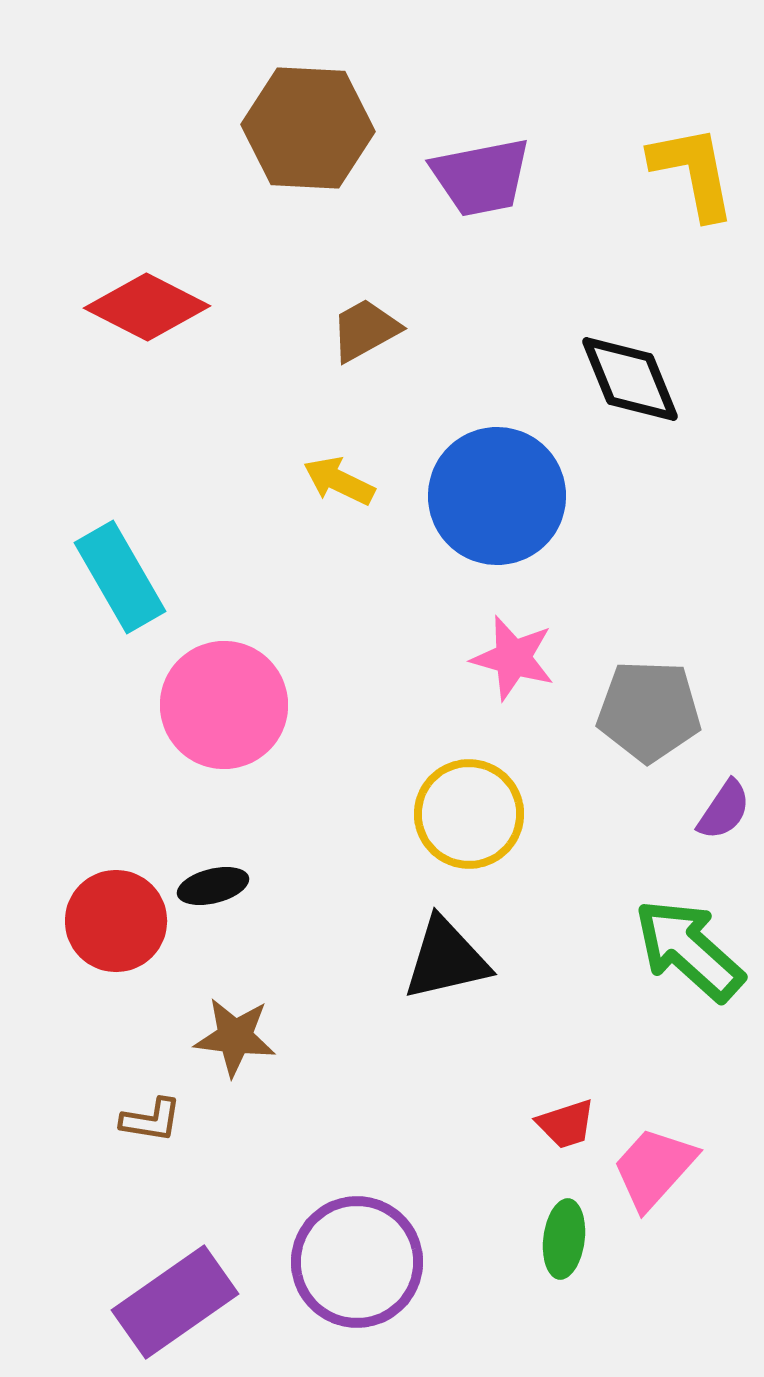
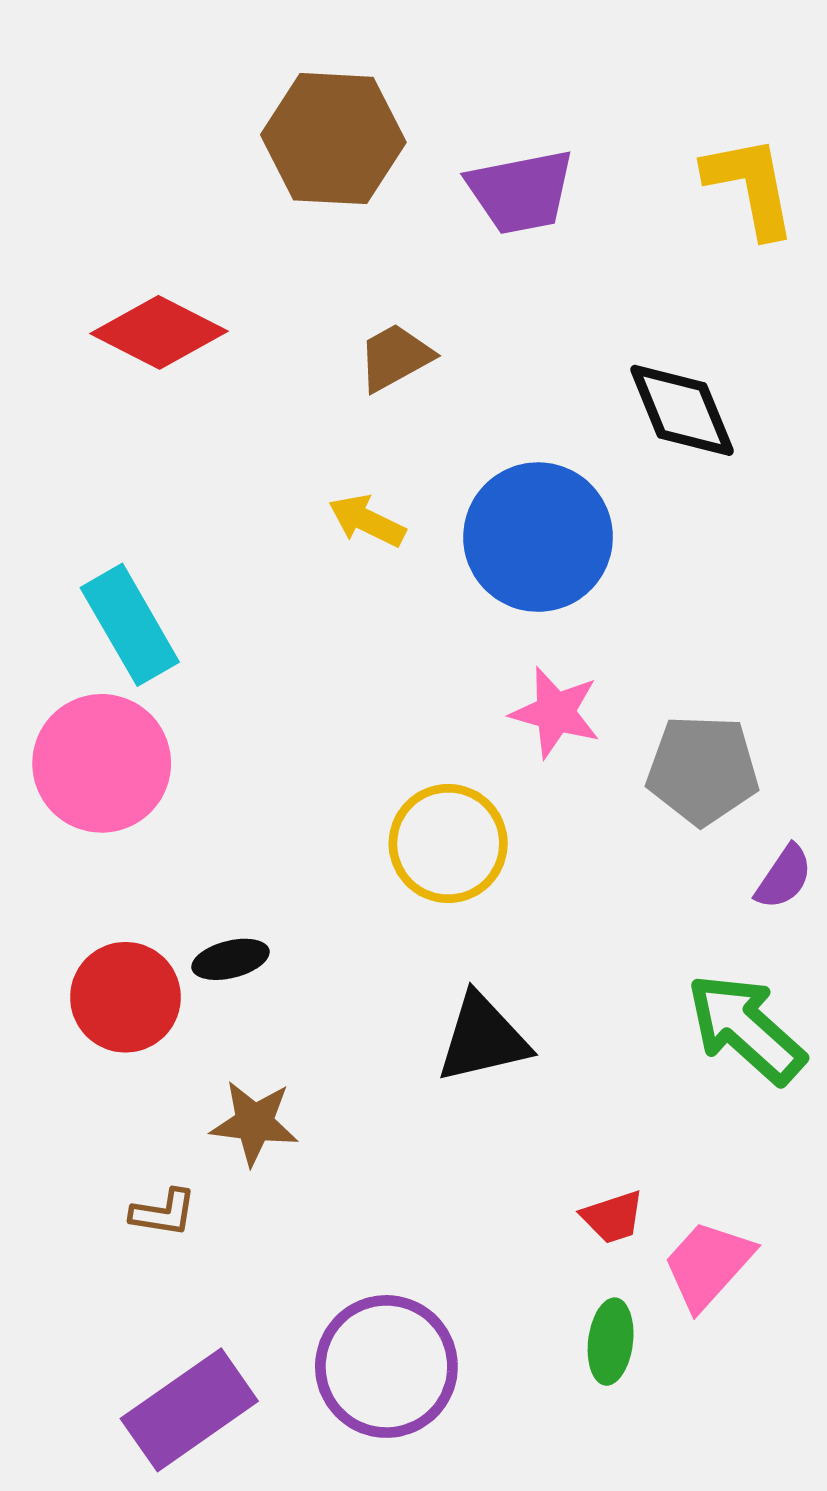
pink circle: (224, 705) -> (102, 763), moved
yellow circle: (469, 814) -> (448, 843), moved

